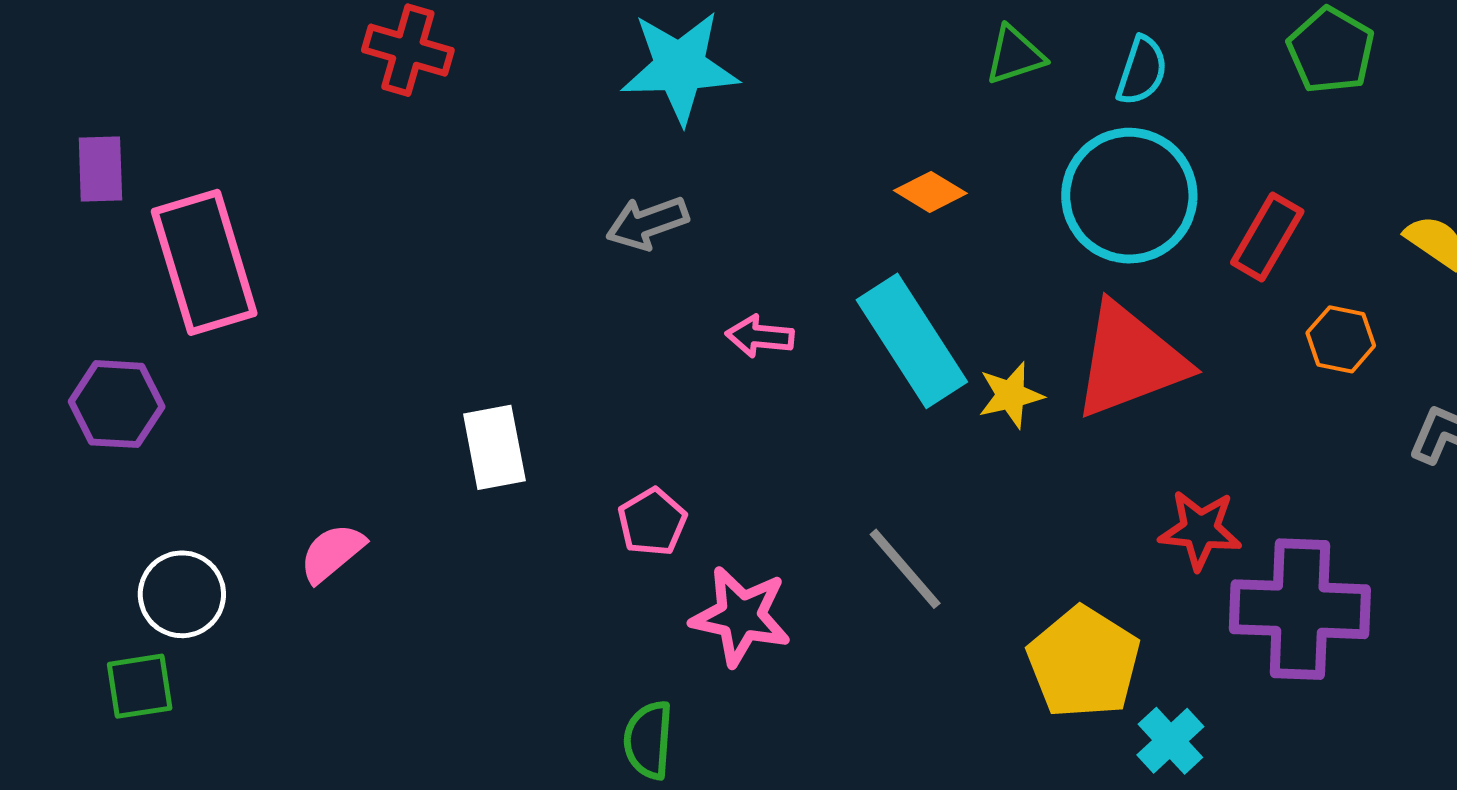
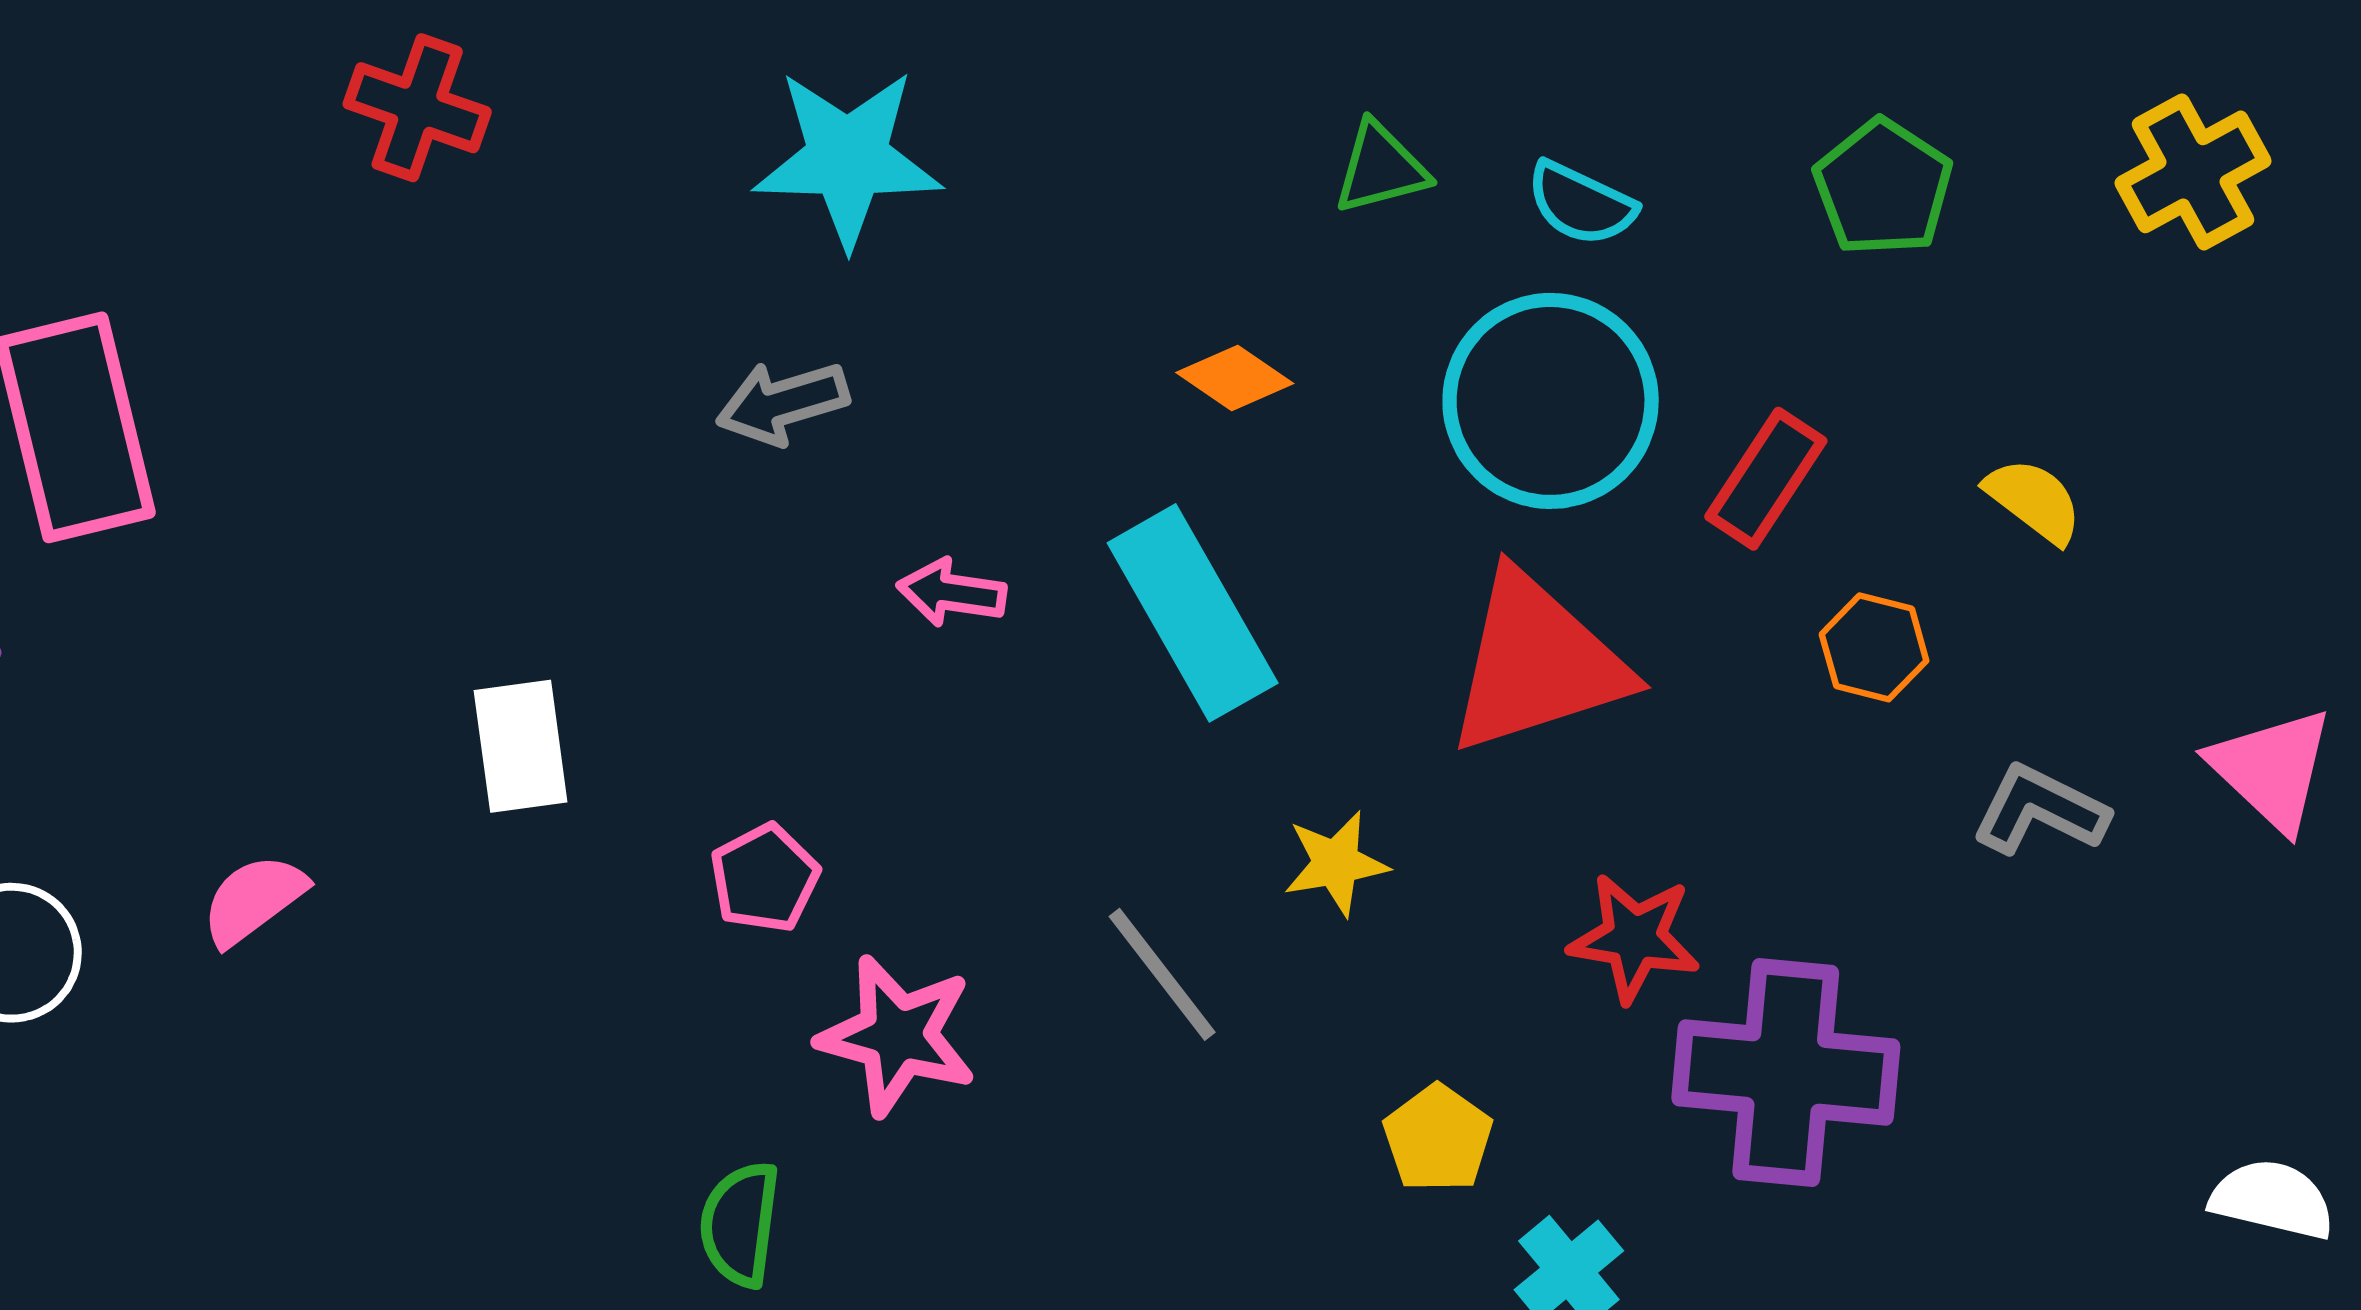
cyan semicircle: (1142, 71) -> (1581, 204), turned 94
yellow star: (1011, 395) -> (1336, 863), moved
yellow pentagon: (1084, 662) -> (1438, 1138), size x0.6

